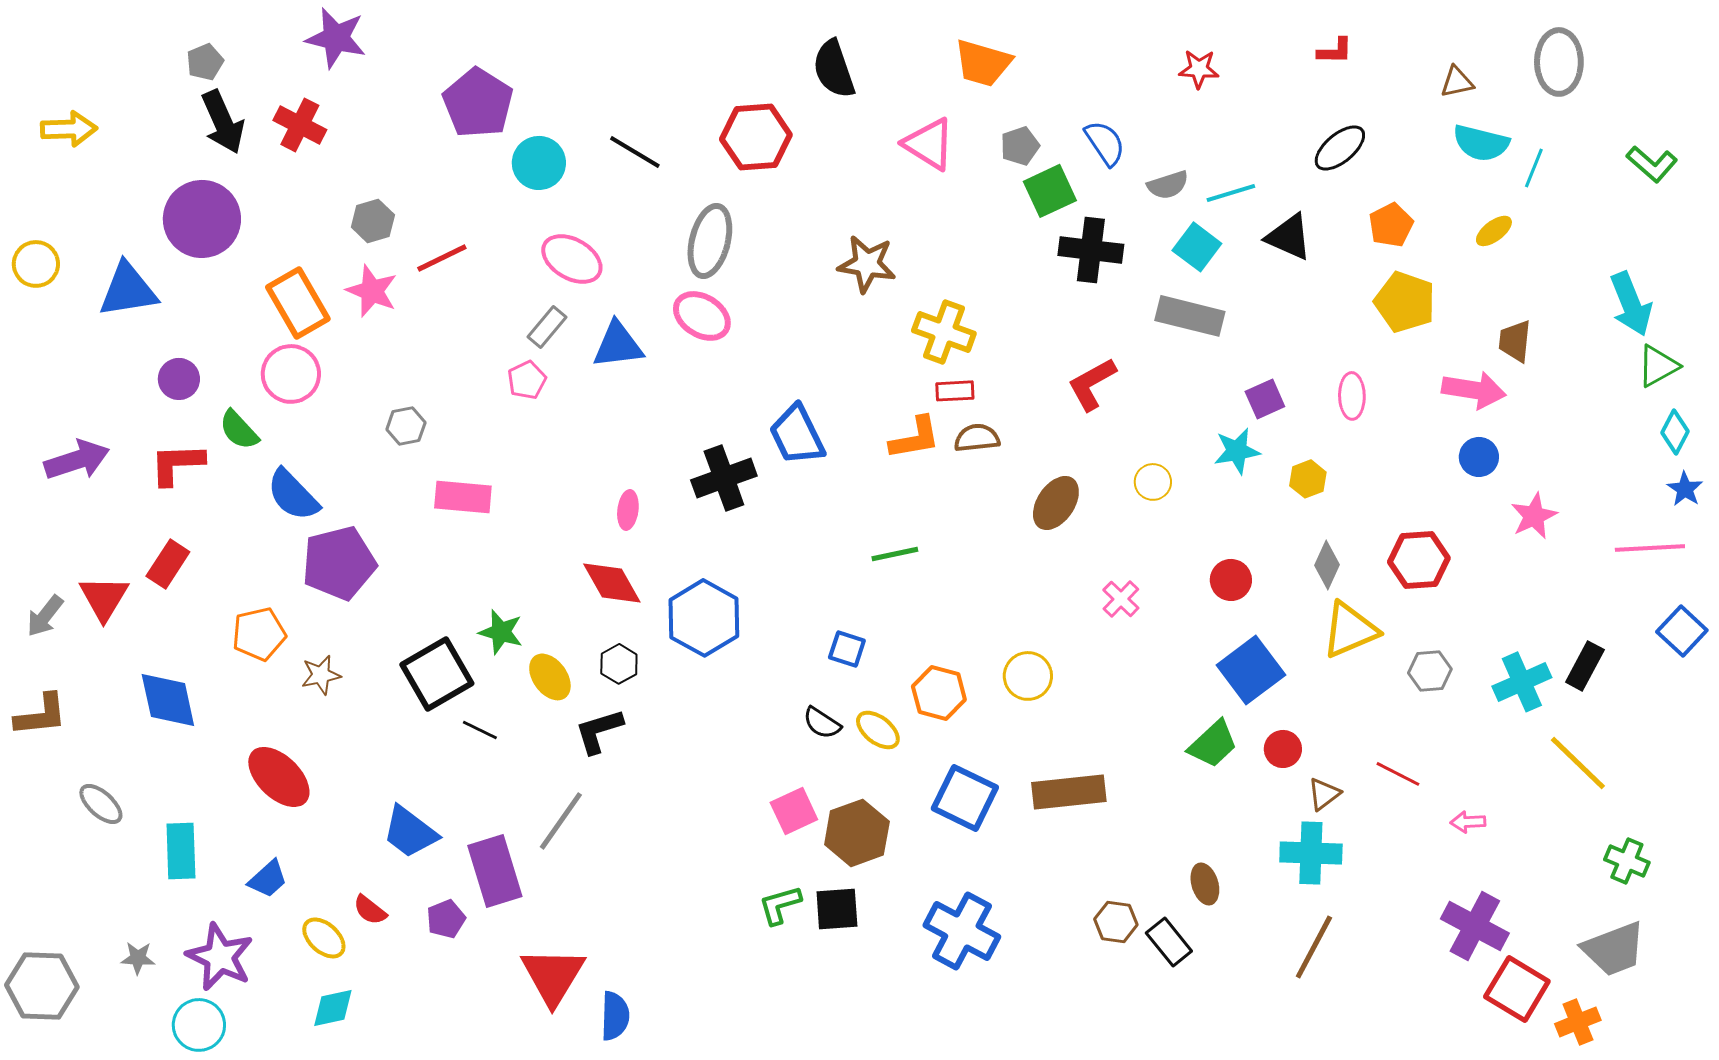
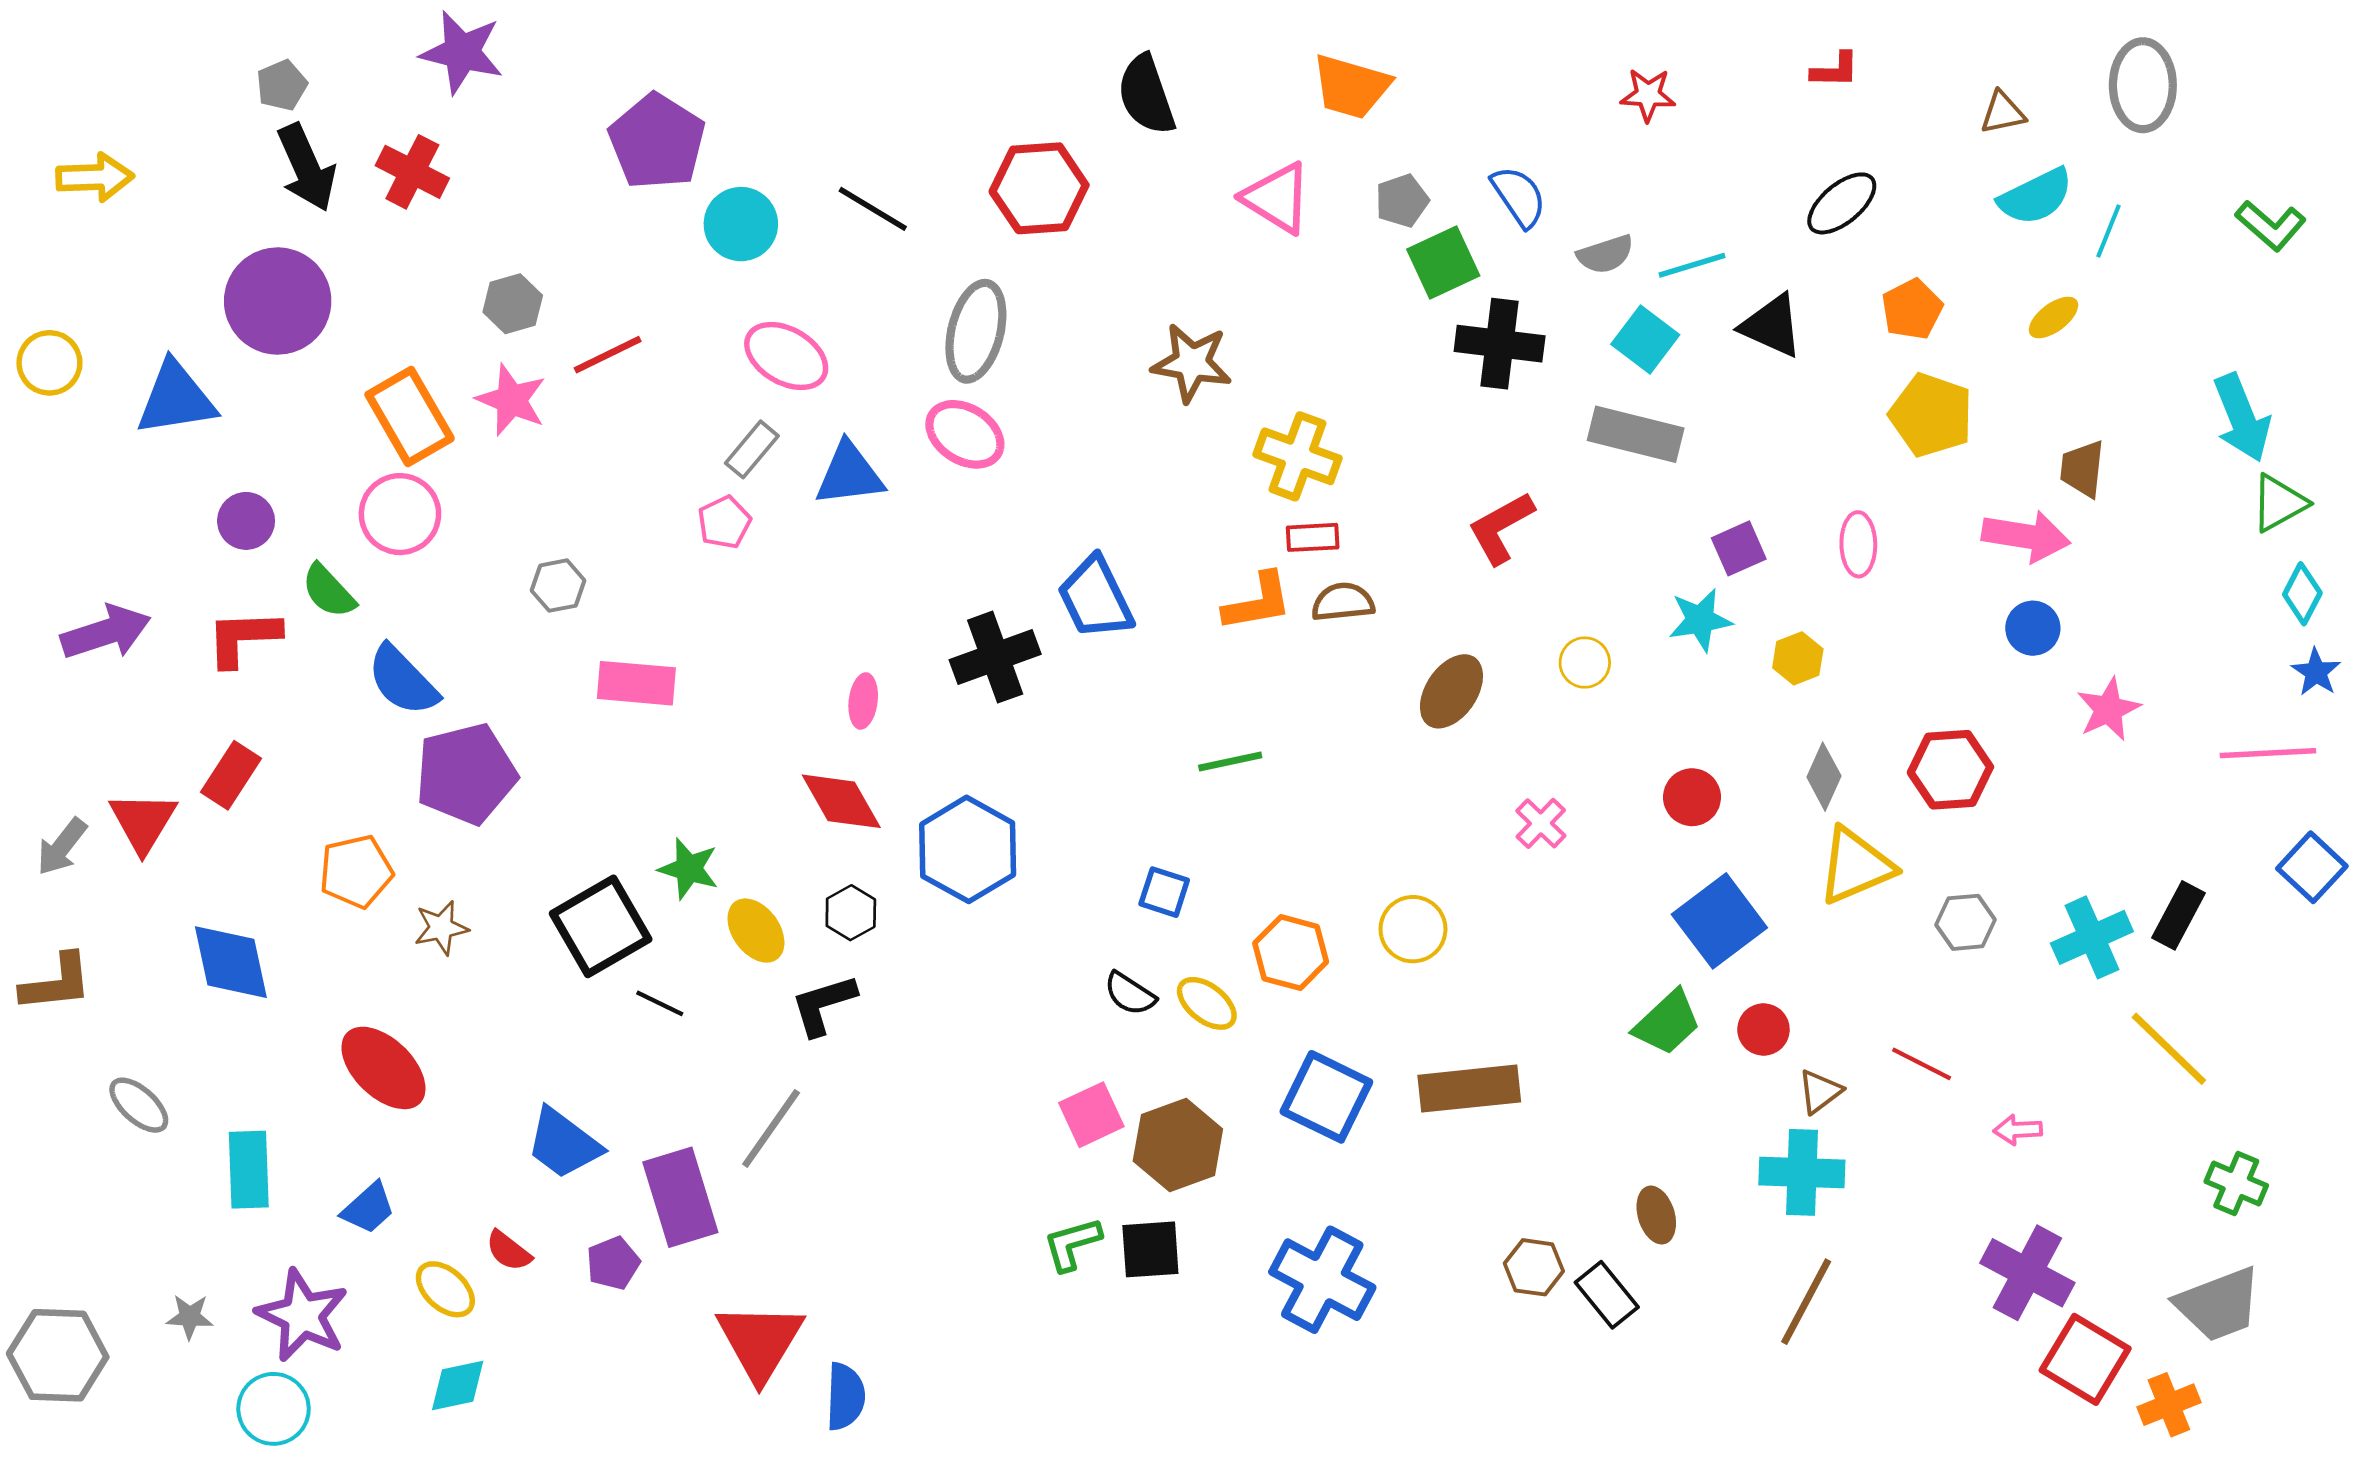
cyan semicircle: (1481, 143) -> (2036, 197), turned -40

